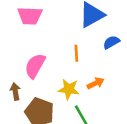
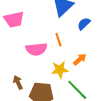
pink semicircle: (35, 66) -> (36, 49), moved, turned -110

